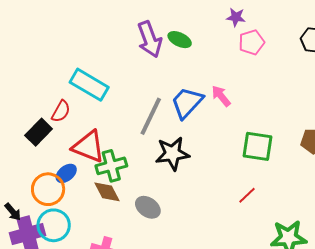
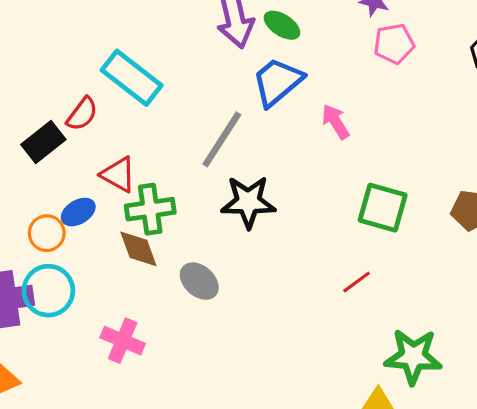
blue trapezoid: (187, 103) -> (277, 82), moved
red triangle: (88, 147) -> (118, 175), size x0.7
orange circle: (48, 189) -> (47, 233), size x0.7

